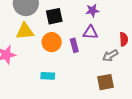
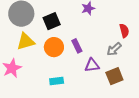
purple triangle: (90, 32) -> (92, 65), moved

